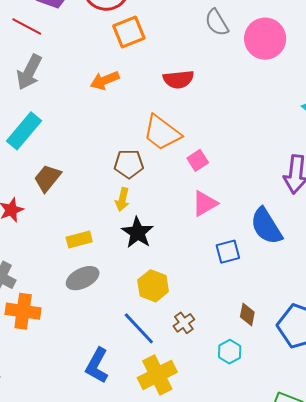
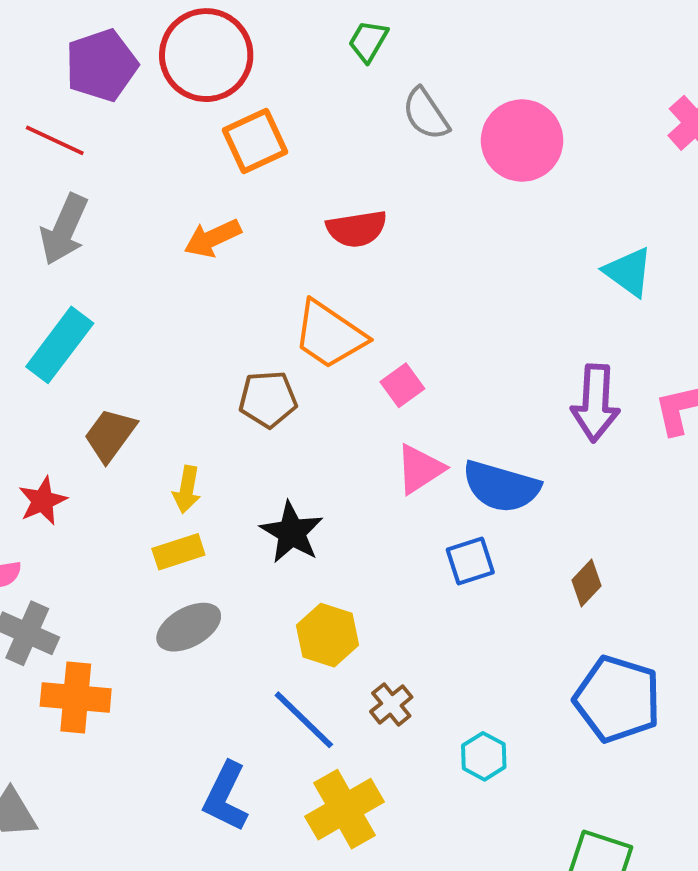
yellow arrow: (122, 199) -> (187, 490), moved
blue semicircle: (266, 226) -> (501, 487), moved, turned -39
brown diamond: (247, 314) -> (587, 583), moved, turned 35

